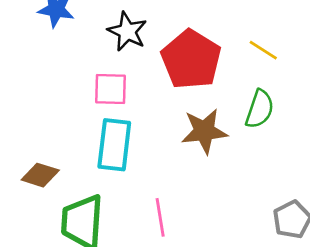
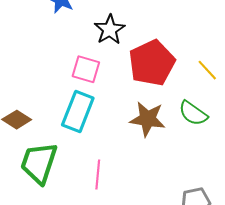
green semicircle: (260, 109) -> (193, 113), turned 92

